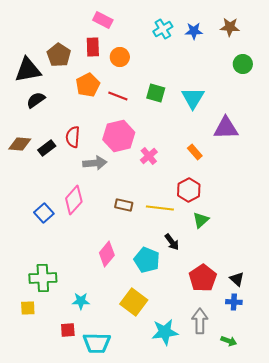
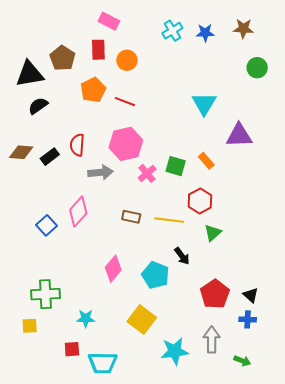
green square: (156, 93) -> (176, 166), moved
pink cross: (149, 156) -> (147, 173), moved

